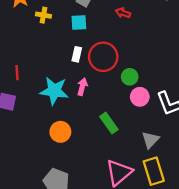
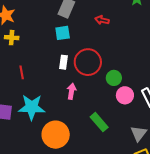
yellow cross: (43, 15) -> (12, 38), moved
red line: (17, 73) -> (22, 72), moved
cyan star: (54, 91) -> (32, 107), moved
orange circle: (60, 132) -> (56, 135), size x1.4

